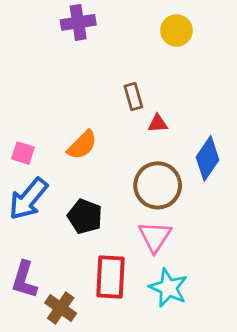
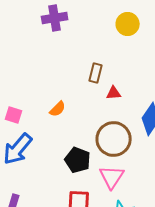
brown rectangle: (133, 97) -> (96, 73), turned 30
orange semicircle: (82, 145) -> (58, 109), size x0.7
black pentagon: (85, 216) -> (78, 160), moved

